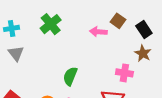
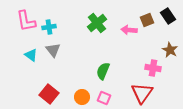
brown square: (118, 21) -> (147, 20), turned 32
green cross: (51, 24) -> (97, 23), moved
black rectangle: (144, 30) -> (168, 16), moved

